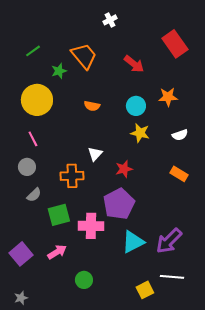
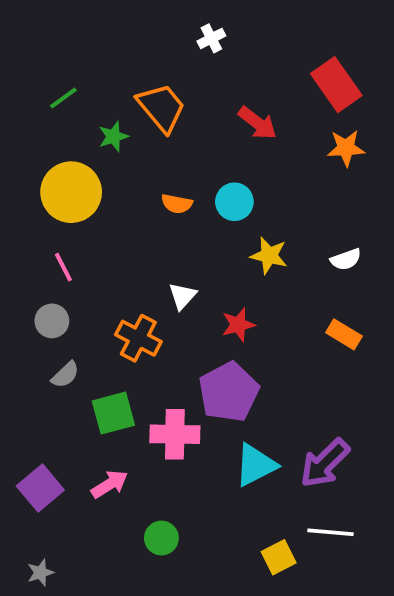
orange star: (168, 97) -> (346, 148), moved
cyan circle: (136, 106) -> (234, 202), moved
orange cross: (72, 176) -> (138, 338), turned 30

